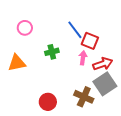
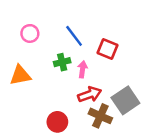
blue line: (75, 30) -> (74, 36), moved
pink arrow: (83, 58) -> (82, 69), moved
red arrow: (103, 64) -> (90, 94), moved

